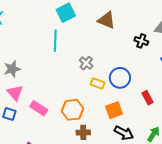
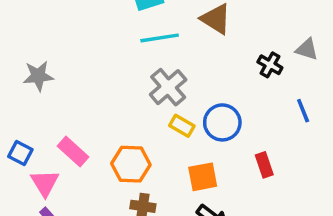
cyan line: (55, 41) -> (160, 38), moved, turned 70
gray cross: (86, 63) -> (168, 87), size x1.5
pink triangle: (15, 93) -> (45, 183), moved

